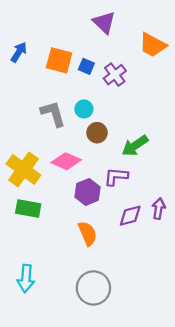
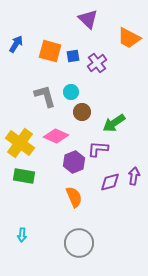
blue square: (86, 66) -> (73, 56), turned -32
cyan arrow: (26, 278) -> (22, 235), size x0.6

